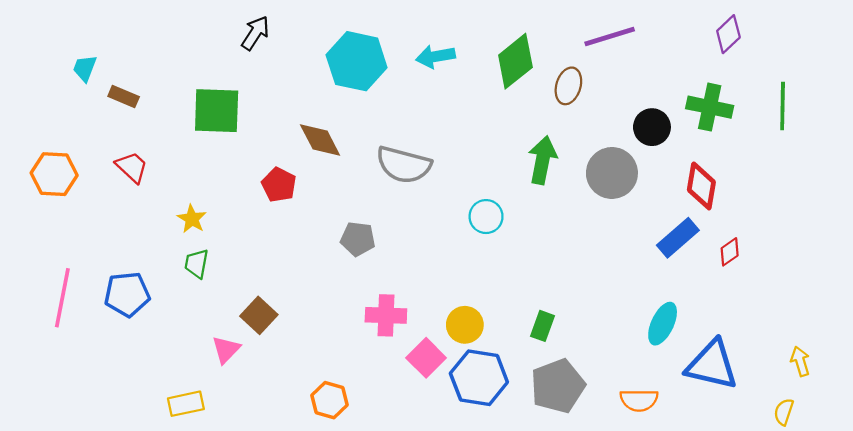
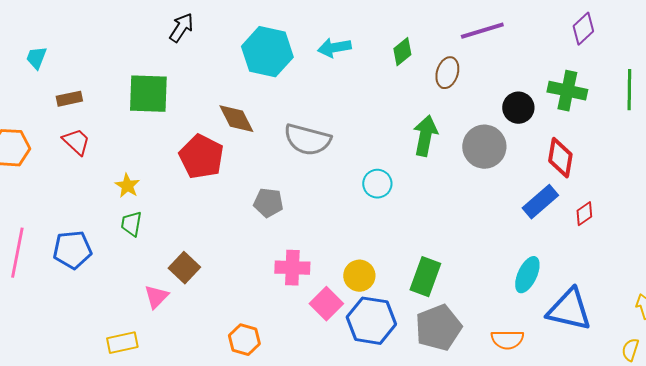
green diamond: (515, 61) -> (402, 52), size x0.6
brown rectangle: (124, 97) -> (69, 99), moved, turned -35
red pentagon: (279, 185) -> (201, 157), size x1.5
green rectangle: (543, 326) -> (425, 277), size x1.5

